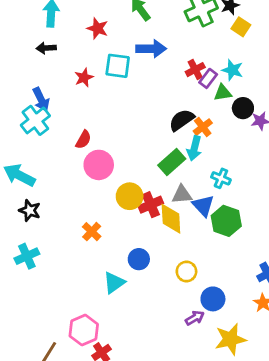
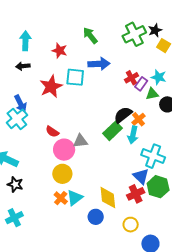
red star: (84, 78) -> (51, 87), size x1.6
red semicircle: (83, 140) -> (52, 132), turned 96
green rectangle: (172, 162) -> (112, 131), moved
cyan cross: (221, 178) -> (153, 156), size x1.6
gray triangle: (182, 195) -> (80, 141), moved
yellow circle: (130, 196) -> (62, 174), moved
red cross: (151, 205) -> (136, 194), moved
yellow diamond: (171, 219) -> (108, 198), moved
cyan triangle: (114, 283) -> (75, 198), moved

